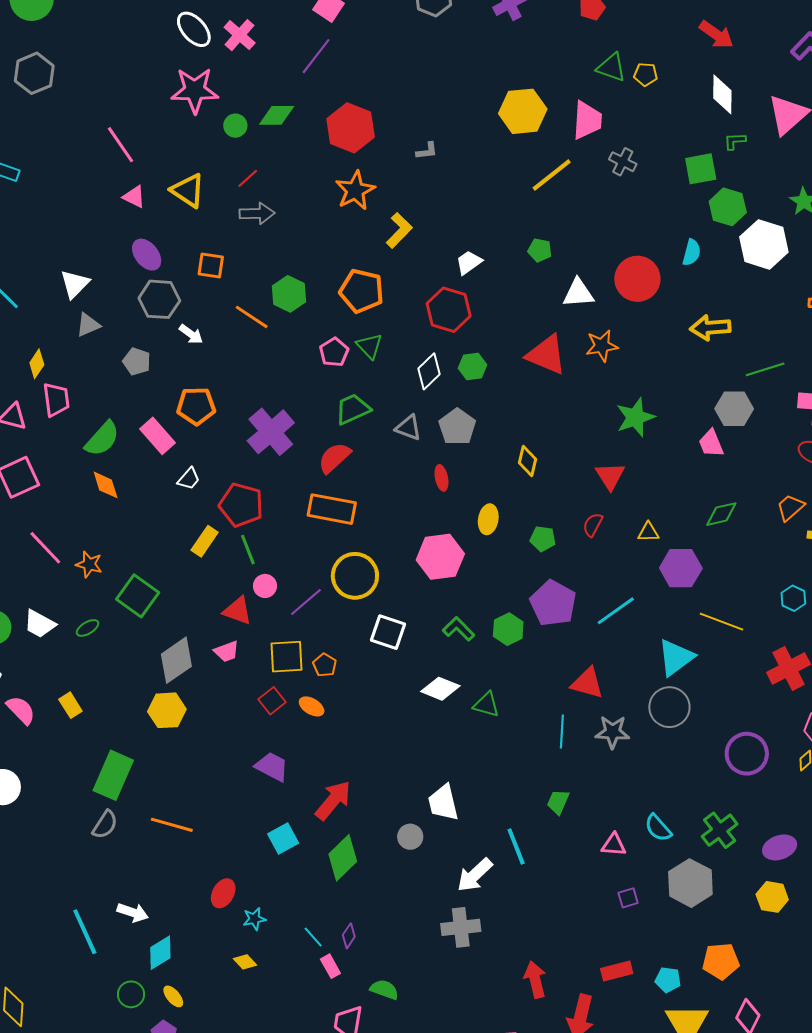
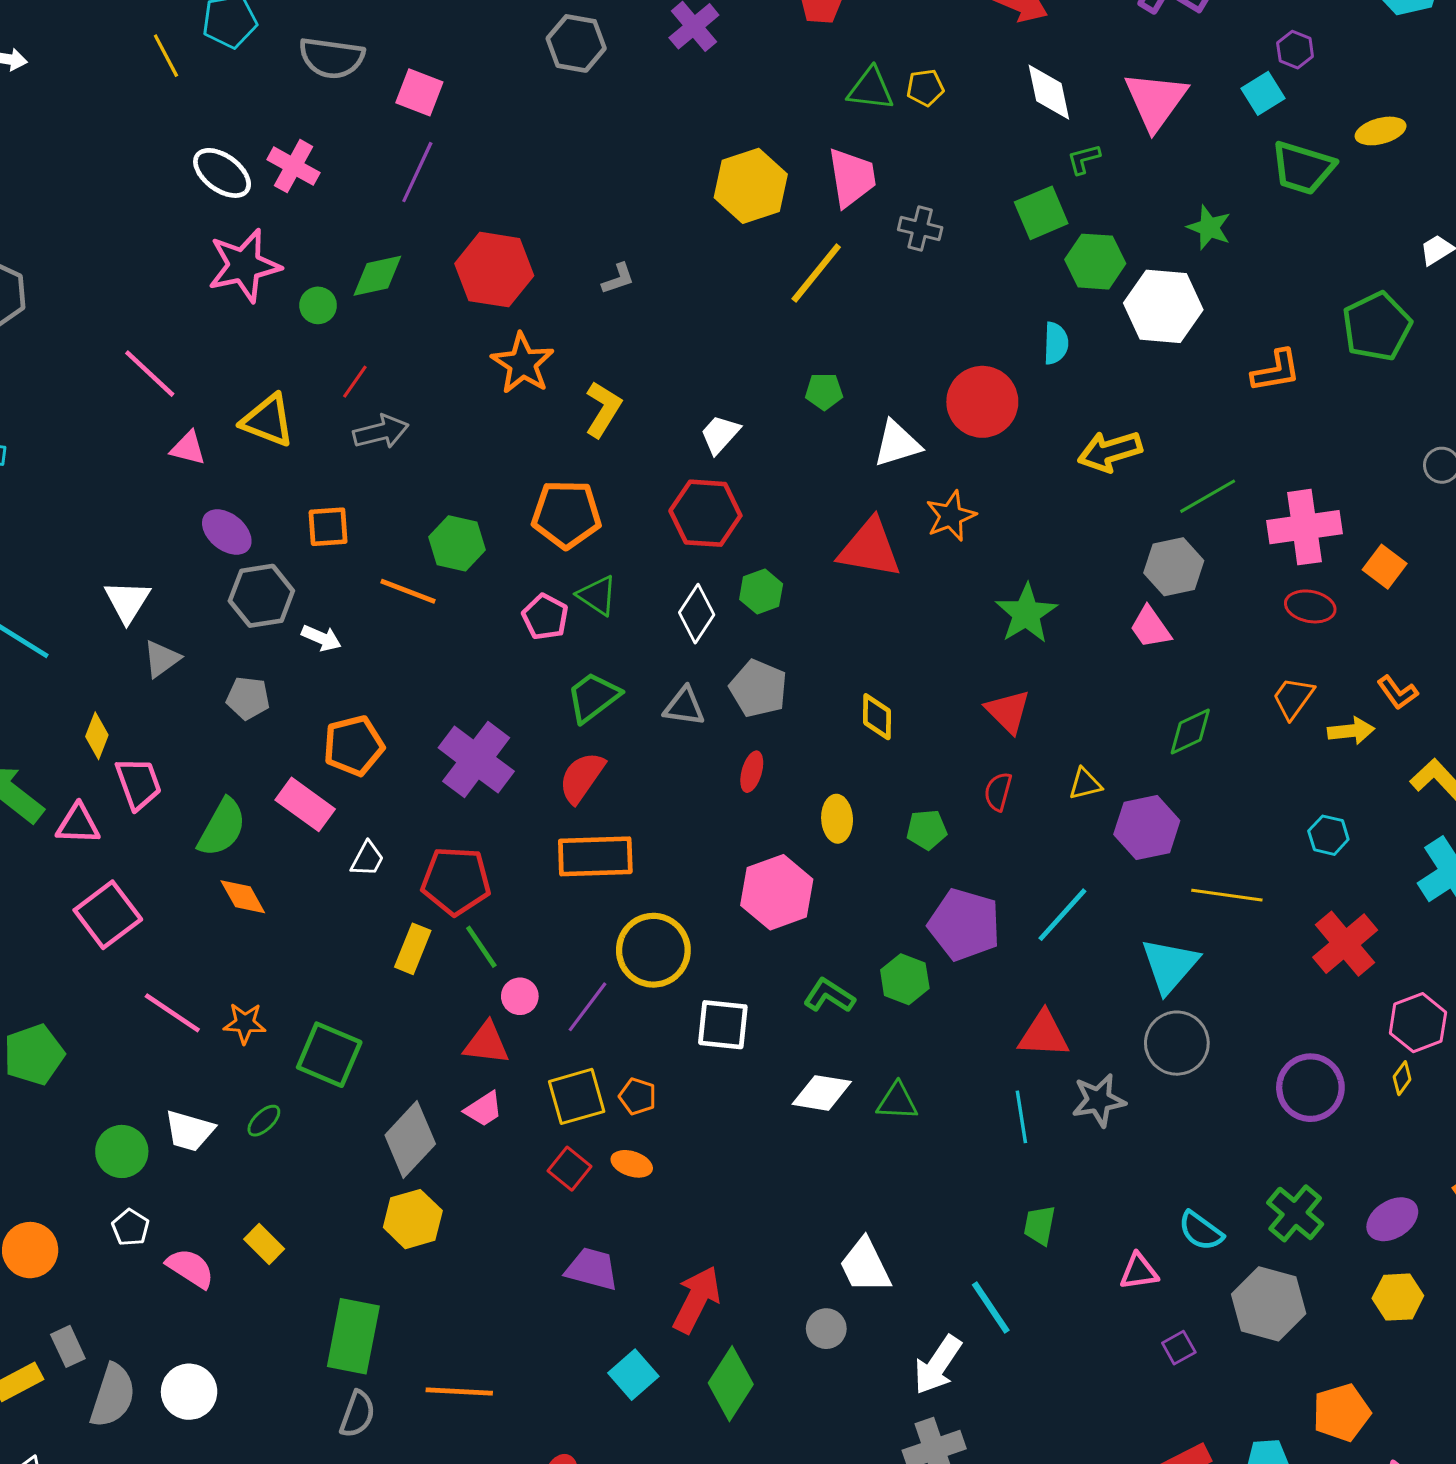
red ellipse: (441, 478) -> (752, 772), turned 40

